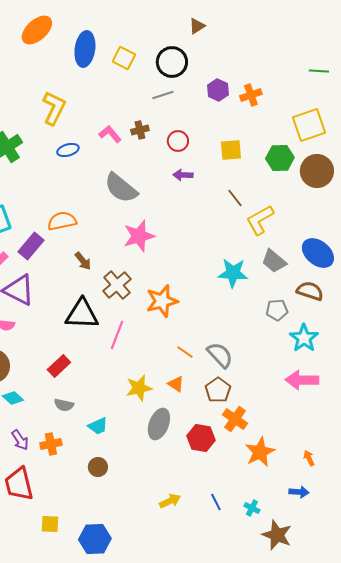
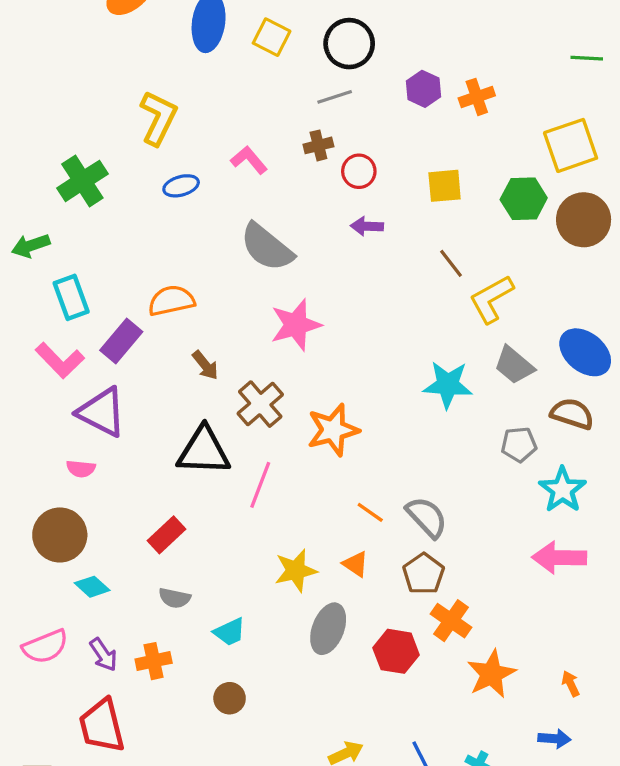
brown cross: (140, 130) -> (318, 145), moved

